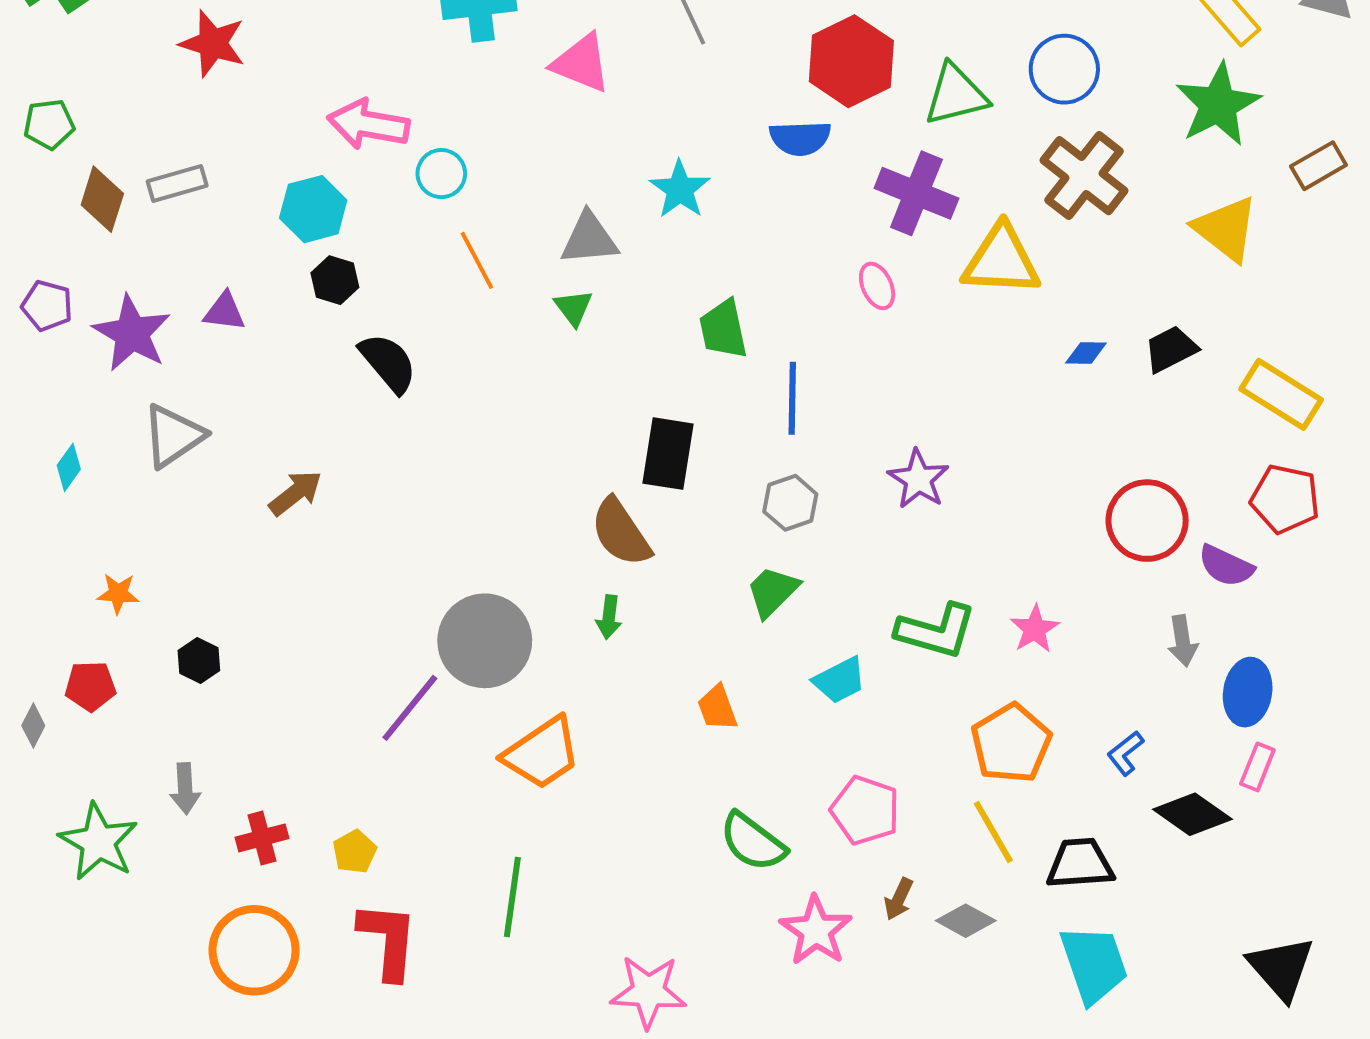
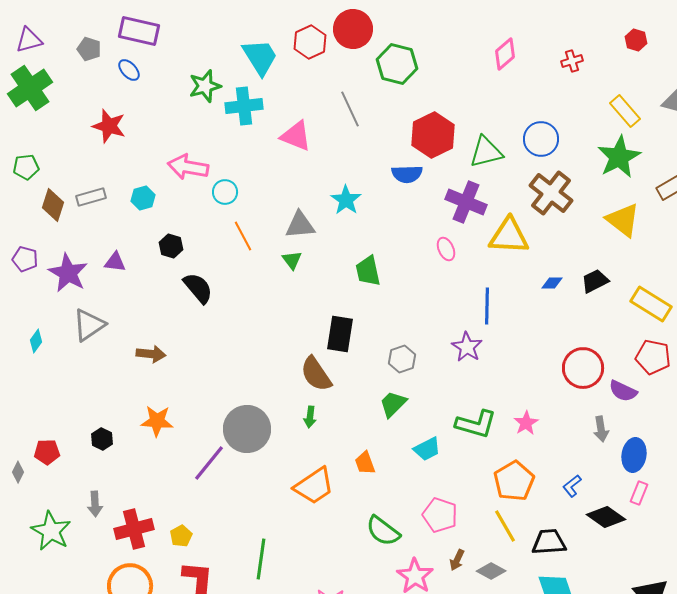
cyan hexagon: (313, 209) -> (143, 198), moved, size x0.7
blue line: (792, 398) -> (487, 306), moved
brown arrow: (295, 493) -> (151, 354), turned 44
orange star: (118, 593) -> (157, 421), moved, size x1.5
orange trapezoid: (542, 753) -> (314, 486), moved
red cross: (262, 838) -> (134, 529), size x1.5

